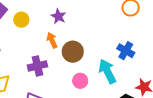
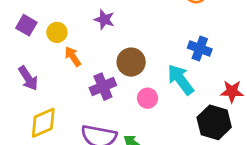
orange arrow: (52, 40) -> (73, 57), moved
purple cross: (37, 66) -> (103, 87), moved

